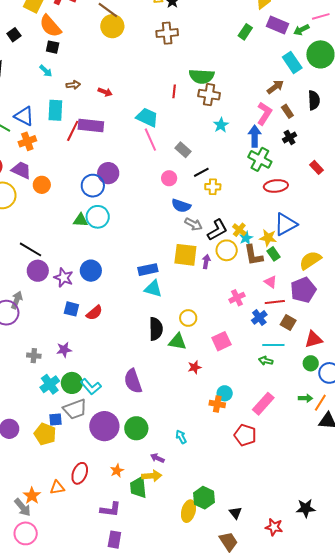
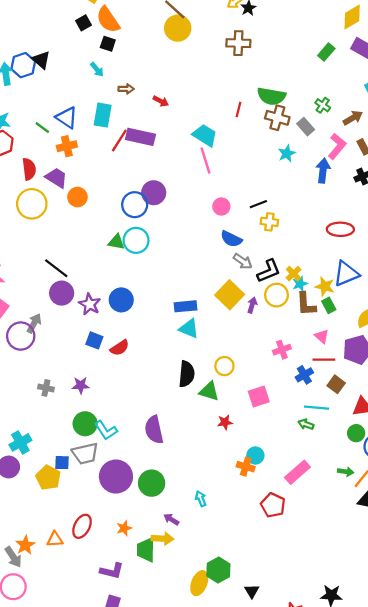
black square: (14, 35) -> (83, 23), moved
gray rectangle: (183, 150) -> (306, 127), moved
green cross: (260, 159) -> (323, 105), moved, size x0.6
yellow square: (185, 255) -> (230, 295), turned 30
cyan cross: (50, 384) -> (20, 442), moved

